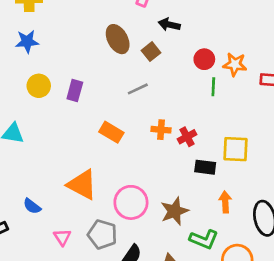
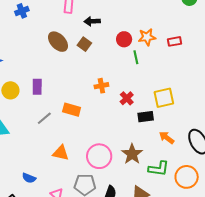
gray line: (138, 89) -> (44, 118), moved
orange cross: (161, 130) -> (101, 86), moved
orange triangle: (82, 185) -> (61, 153), size x0.7
orange arrow: (225, 202) -> (167, 138), turned -35

